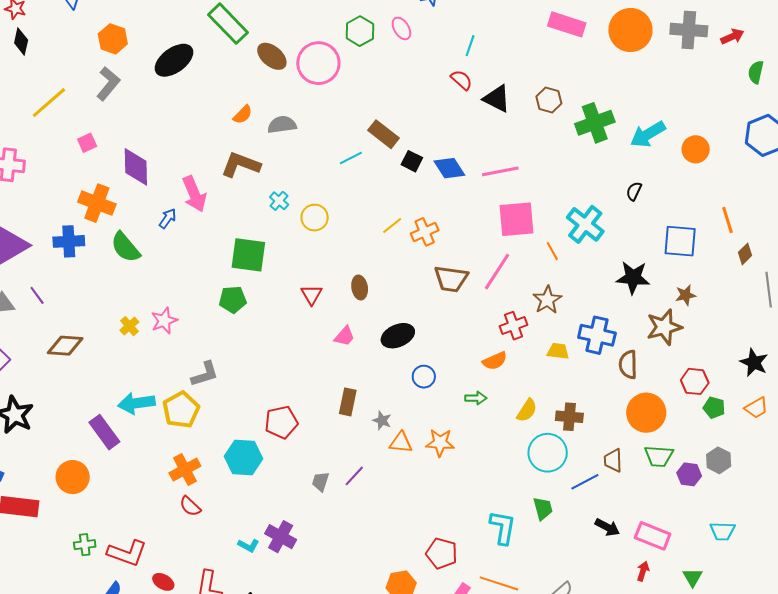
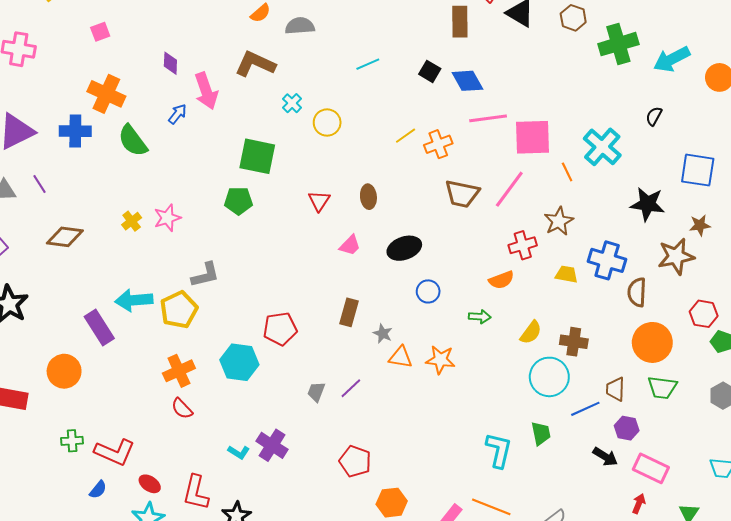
brown rectangle: (383, 134) -> (460, 22), moved, turned 48
purple diamond: (136, 167) -> (170, 63), moved, size x0.6
pink line: (500, 171) -> (488, 118), moved
purple hexagon: (689, 474) -> (627, 428), moved
red pentagon: (442, 553) -> (355, 461), moved

